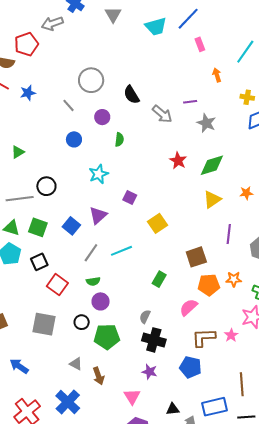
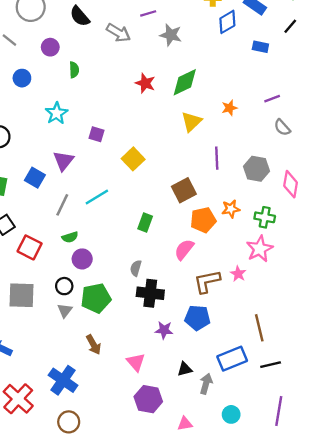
gray triangle: (76, 364) -> (65, 310), moved, turned 48
purple star: (150, 372) -> (164, 330), moved

